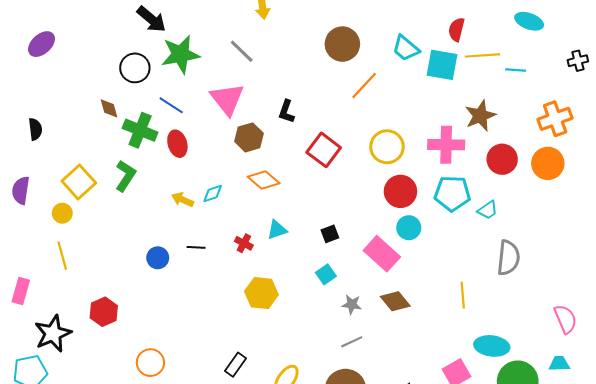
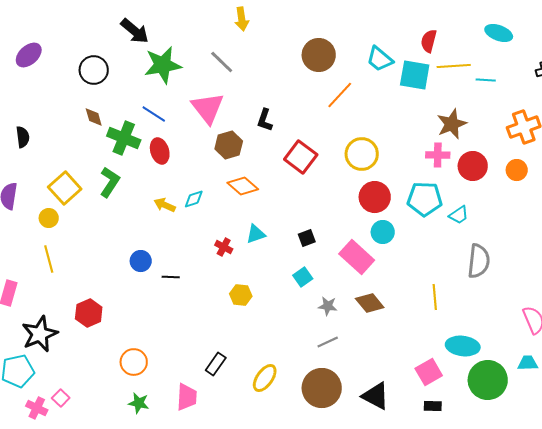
black circle: (135, 68) -> (94, 70), moved
pink cross: (446, 145) -> (438, 155), moved, size x0.7
orange circle: (548, 163) -> (517, 170), size x0.7
black line: (196, 247) -> (171, 277), moved
yellow hexagon: (261, 293) -> (241, 295), size x0.7

